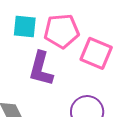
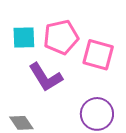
purple L-shape: (41, 69) -> (45, 77), turned -39

